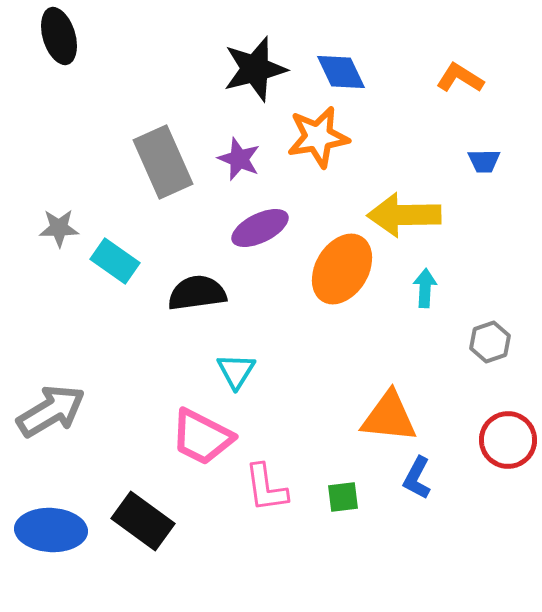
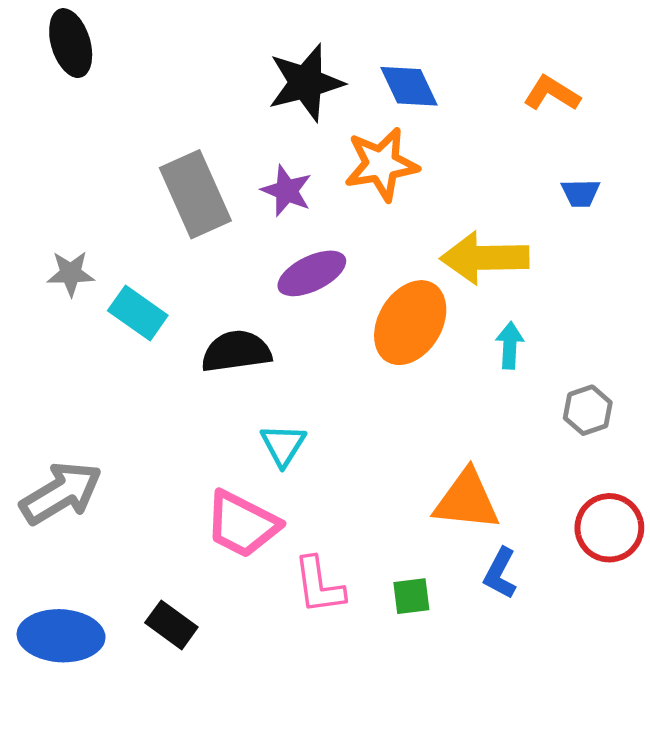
black rectangle: (143, 521) -> (171, 625), size x0.7

